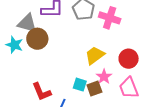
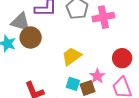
pink cross: (110, 18) -> (103, 17), turned -30
yellow trapezoid: (95, 55) -> (72, 56), moved

